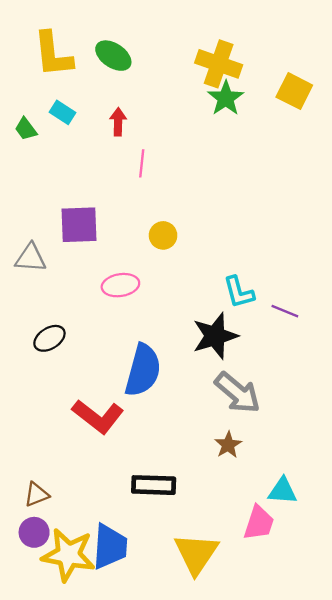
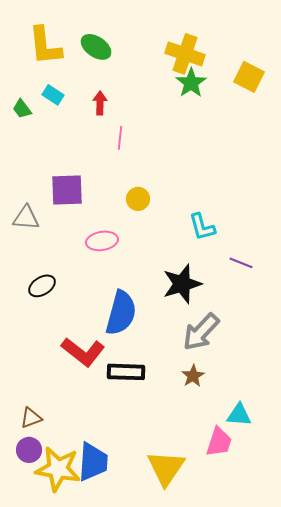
cyan L-shape: (239, 292) -> (202, 227), moved
gray arrow: (238, 393) -> (201, 332), turned 93
black rectangle: (154, 485) -> (126, 372), moved

